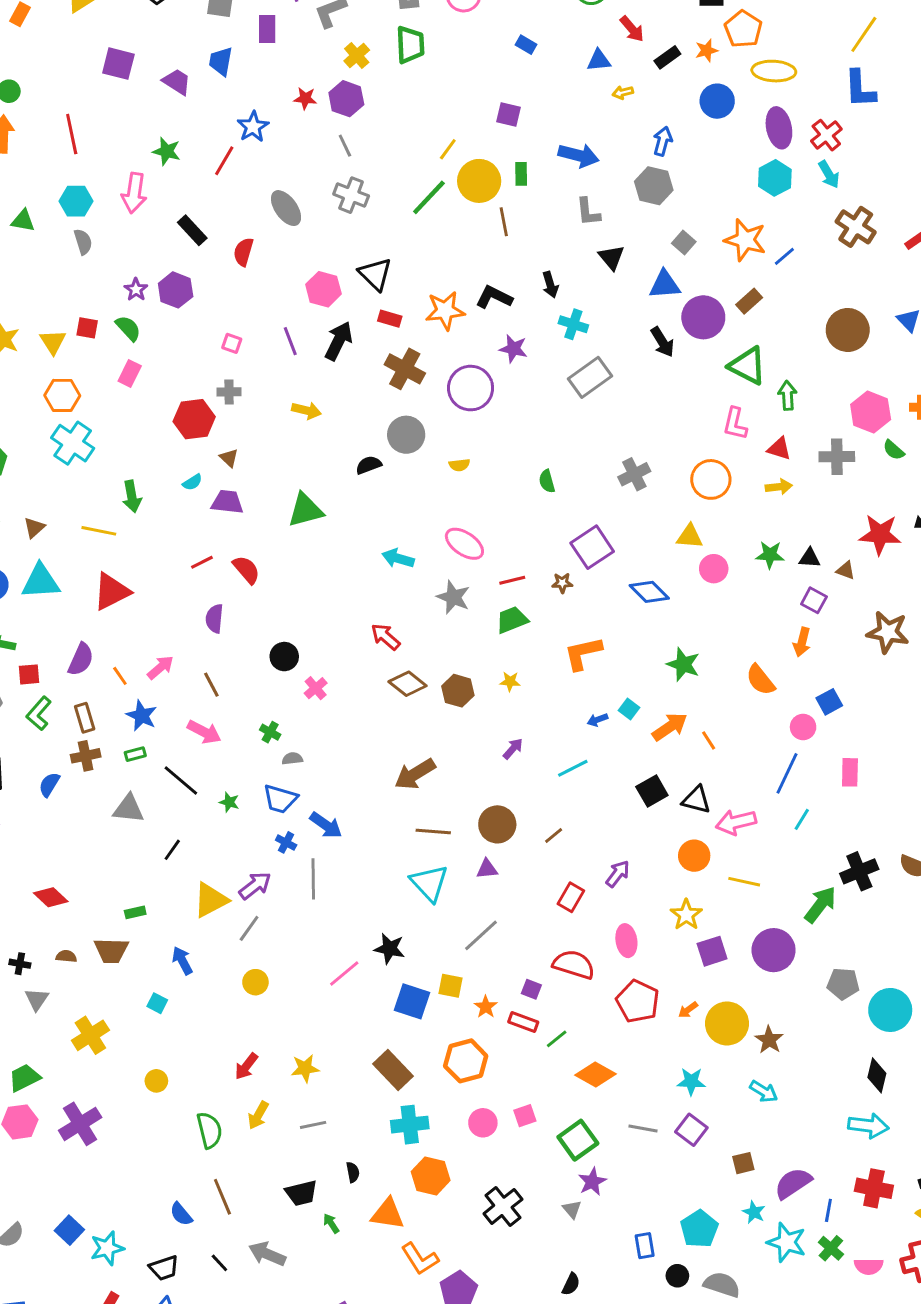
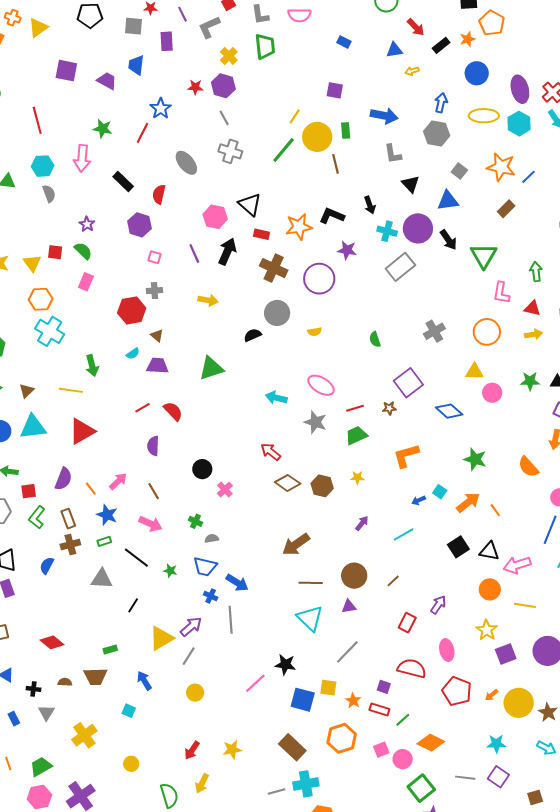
yellow ellipse: (774, 71) -> (484, 116), moved
purple hexagon: (176, 290) -> (139, 225), moved
purple circle: (703, 317) -> (418, 228), moved
green triangle: (747, 366) -> (484, 256), moved, turned 36
pink square: (525, 1116) -> (381, 750), moved
pink circle: (483, 1123) -> (403, 759), moved
gray line: (313, 1125) -> (277, 792), moved

